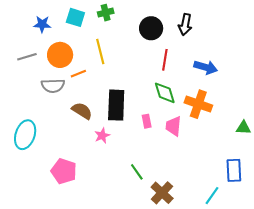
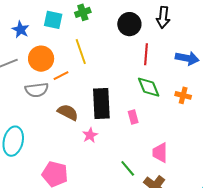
blue star: (42, 24) -> (21, 30), turned 30
orange cross: (198, 104) -> (183, 95), size x0.6
pink trapezoid: (173, 126) -> (160, 153), moved

